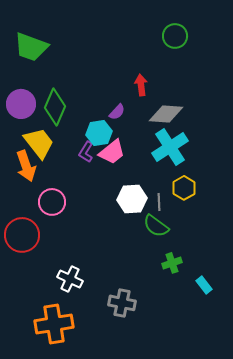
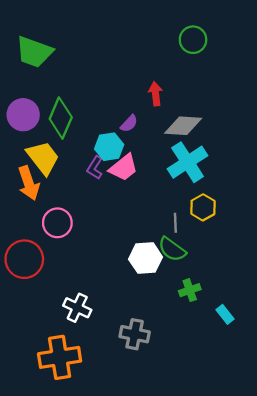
white hexagon: (132, 199) -> (146, 258), moved

